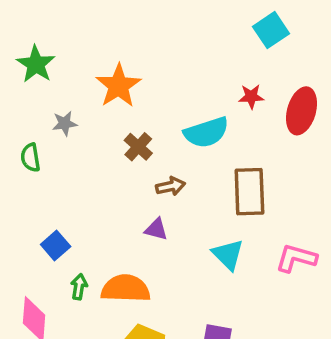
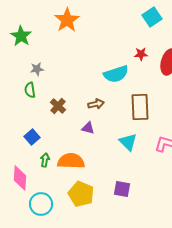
orange star: (118, 86) -> (67, 20), moved
brown cross: (138, 147) -> (58, 106), moved
green semicircle: (30, 158) -> (30, 90), moved

